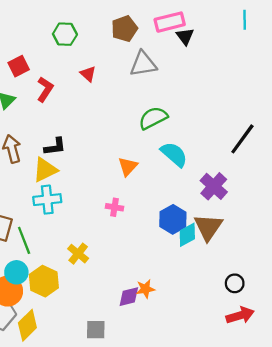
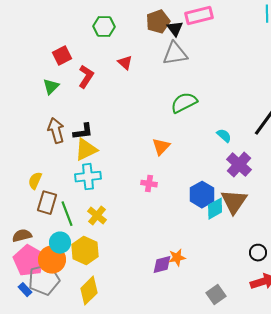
black triangle: (185, 36) -> (175, 29), moved
black L-shape: (55, 147) -> (83, 132), moved
cyan semicircle: (174, 154) -> (224, 136), moved, size x0.6
yellow cross: (78, 254) -> (97, 216), moved
yellow diamond: (27, 325) -> (89, 291), moved
gray square: (96, 330) -> (216, 295), moved, turned -36

